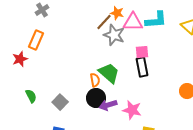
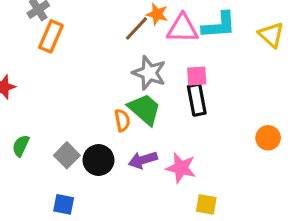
gray star: (114, 35) -> (149, 73), moved
orange rectangle: (36, 40) -> (51, 36), moved
green semicircle: (31, 96) -> (21, 146), turned -128
black circle: (96, 98) -> (98, 160), moved

